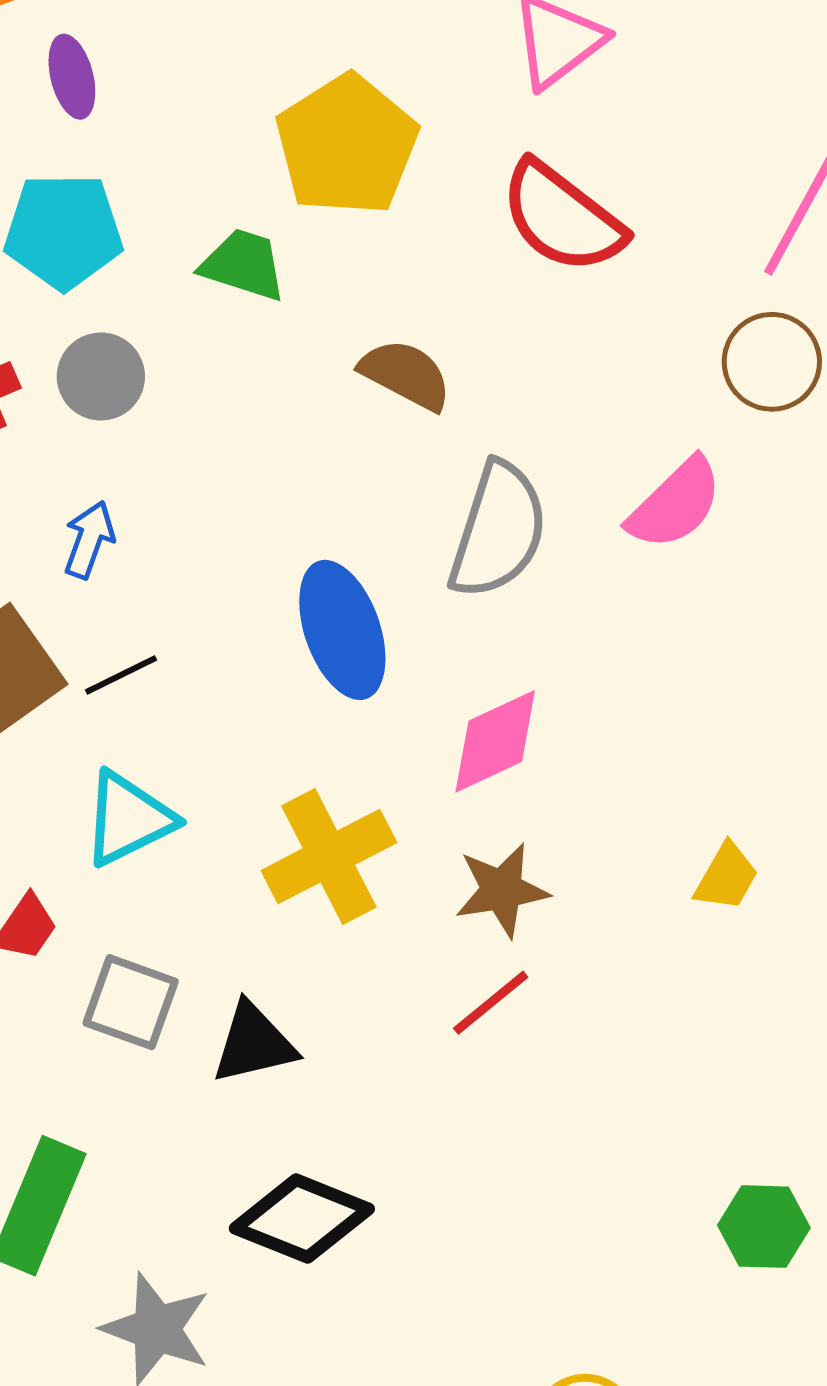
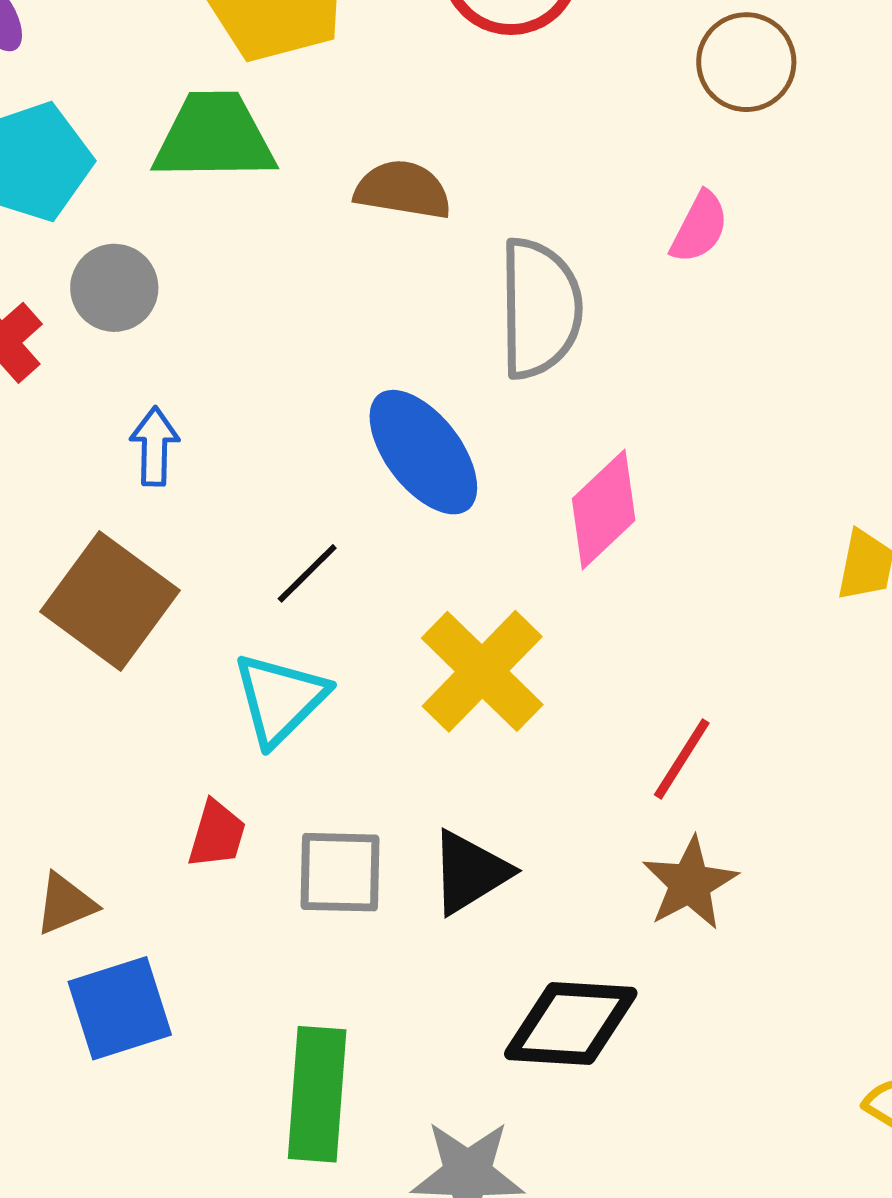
green trapezoid: (243, 265) -> (214, 137), size x1.4
pink semicircle: (675, 504) -> (699, 227), size x0.7
black line: (121, 675) -> (307, 573), moved
brown star: (502, 890) -> (690, 883), moved

